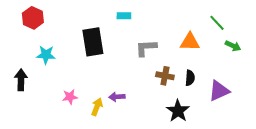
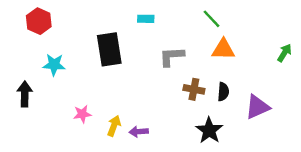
green line: (217, 23) -> (212, 19), moved
green arrow: (233, 46) -> (284, 53), moved, turned -84
purple arrow: (117, 97) -> (139, 132), moved

